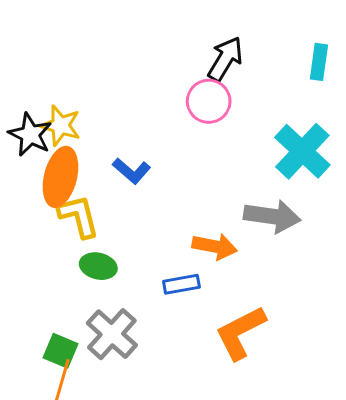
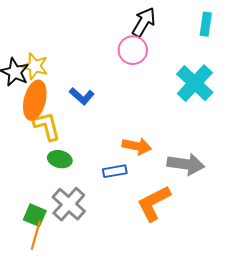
gray arrow: (272, 216) -> (186, 164), moved

